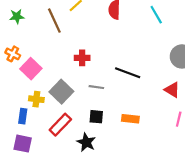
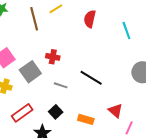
red triangle: (172, 90) -> (115, 111), moved
gray square: (61, 92) -> (30, 72), moved
black square: (96, 117) -> (56, 112), turned 32

